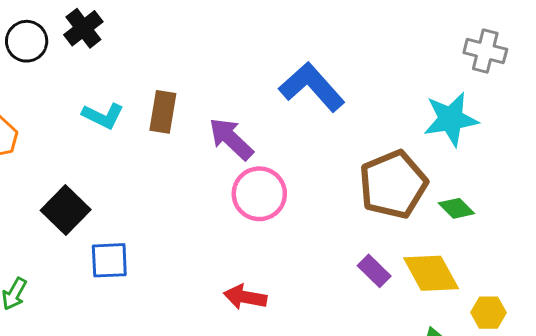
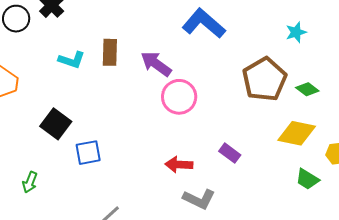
cyan star: (451, 119) -> (296, 32), size x0.6
purple rectangle: (374, 271) -> (230, 153), moved
yellow diamond: (431, 273) -> (297, 133), turned -42

